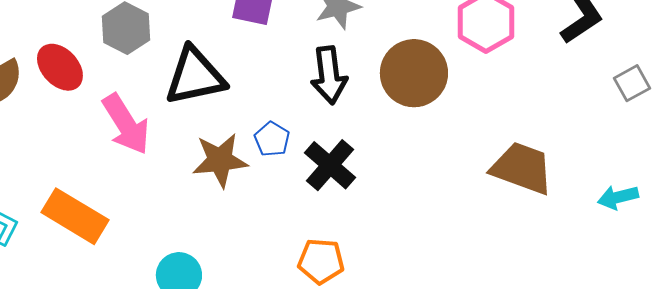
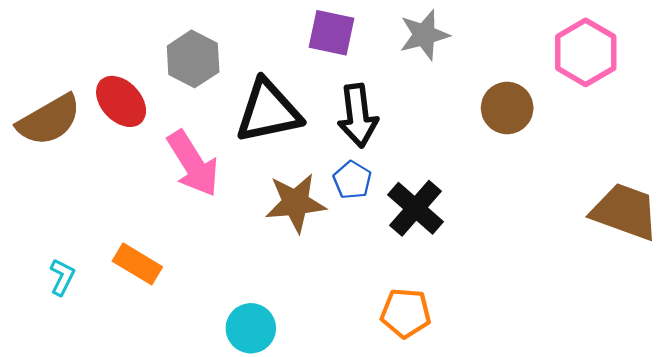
brown circle: (414, 73) -> (507, 108), size x0.7
black arrow: (329, 75) -> (358, 116), moved
orange rectangle: (75, 216) -> (137, 264), size x0.7

